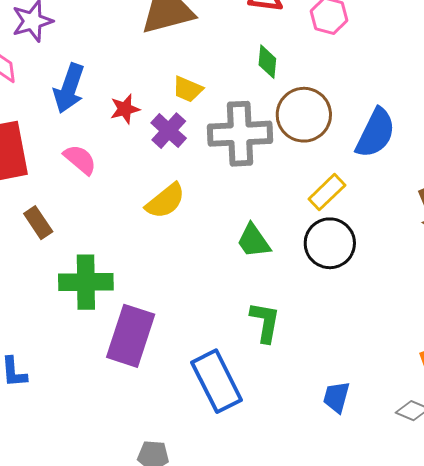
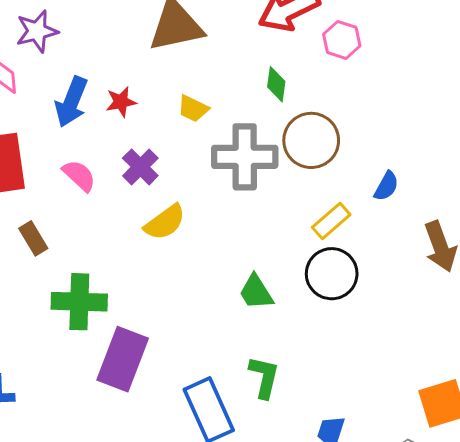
red star: (125, 109) -> (121, 102), moved
purple cross: (169, 131) -> (140, 167), moved
blue semicircle: (375, 133) -> (386, 186), moved, size x0.6
green trapezoid: (254, 241) -> (256, 292), moved
green L-shape: (265, 322) -> (264, 377), moved

